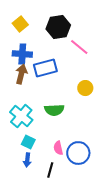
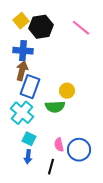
black hexagon: (58, 27) -> (41, 27), moved
pink line: (79, 47) -> (81, 28), moved
blue rectangle: (45, 68) -> (30, 87), moved, turned -55
yellow circle: (85, 88) -> (67, 91), moved

